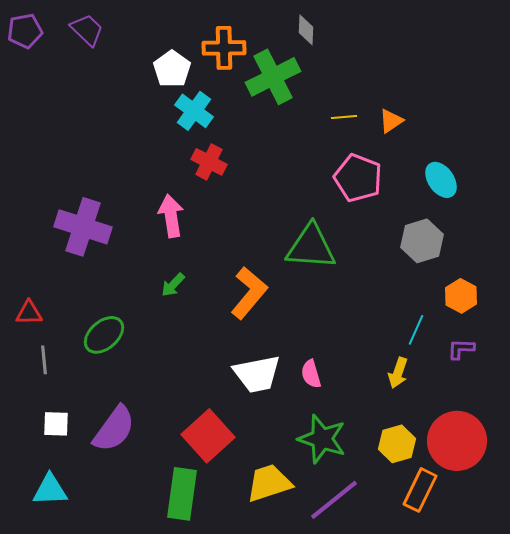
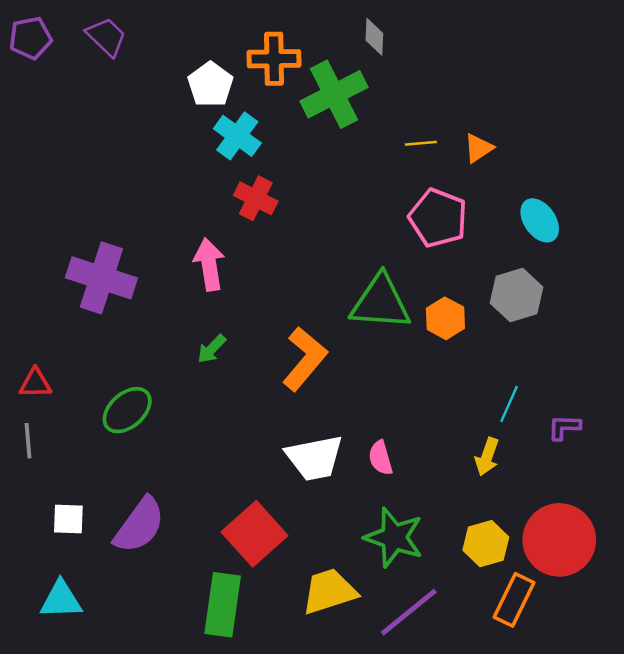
orange hexagon: (461, 296) -> (445, 318), moved
gray line: (44, 360) -> (28, 441), moved

